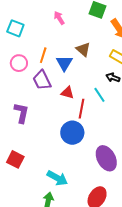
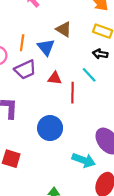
purple trapezoid: (42, 80) -> (25, 70), turned -80
blue circle: (72, 133) -> (50, 128), moved
cyan arrow: (57, 178) -> (84, 160), moved

